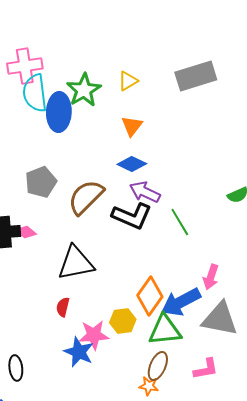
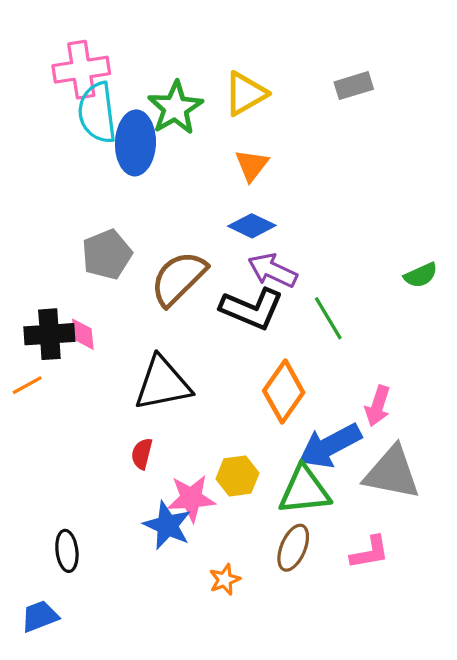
gray rectangle: (196, 76) -> (354, 86), size x0.6
yellow triangle: (128, 81) -> (245, 94), size x1.4
pink diamond: (26, 232) -> (83, 334), turned 45
orange diamond: (150, 296) -> (284, 392), moved
orange star: (149, 386) -> (225, 580), moved, turned -30

